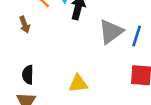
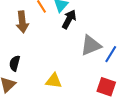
brown arrow: (25, 25) -> (22, 22), size x1.5

